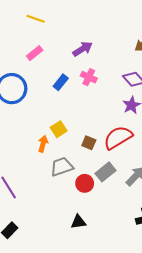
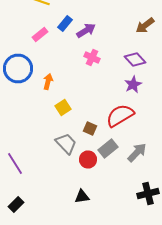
blue rectangle: (61, 82) -> (65, 24), moved
brown square: (89, 143) -> (90, 128), moved
orange arrow: (43, 144) -> (48, 82), moved
gray trapezoid: (62, 167) -> (66, 144), turned 65

